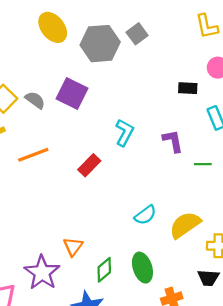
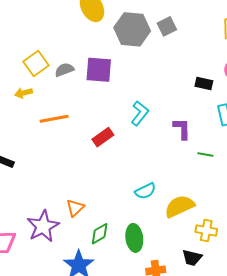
purple square: (72, 94) -> (99, 70), turned -32
gray semicircle: (35, 100) -> (64, 70), turned -66

